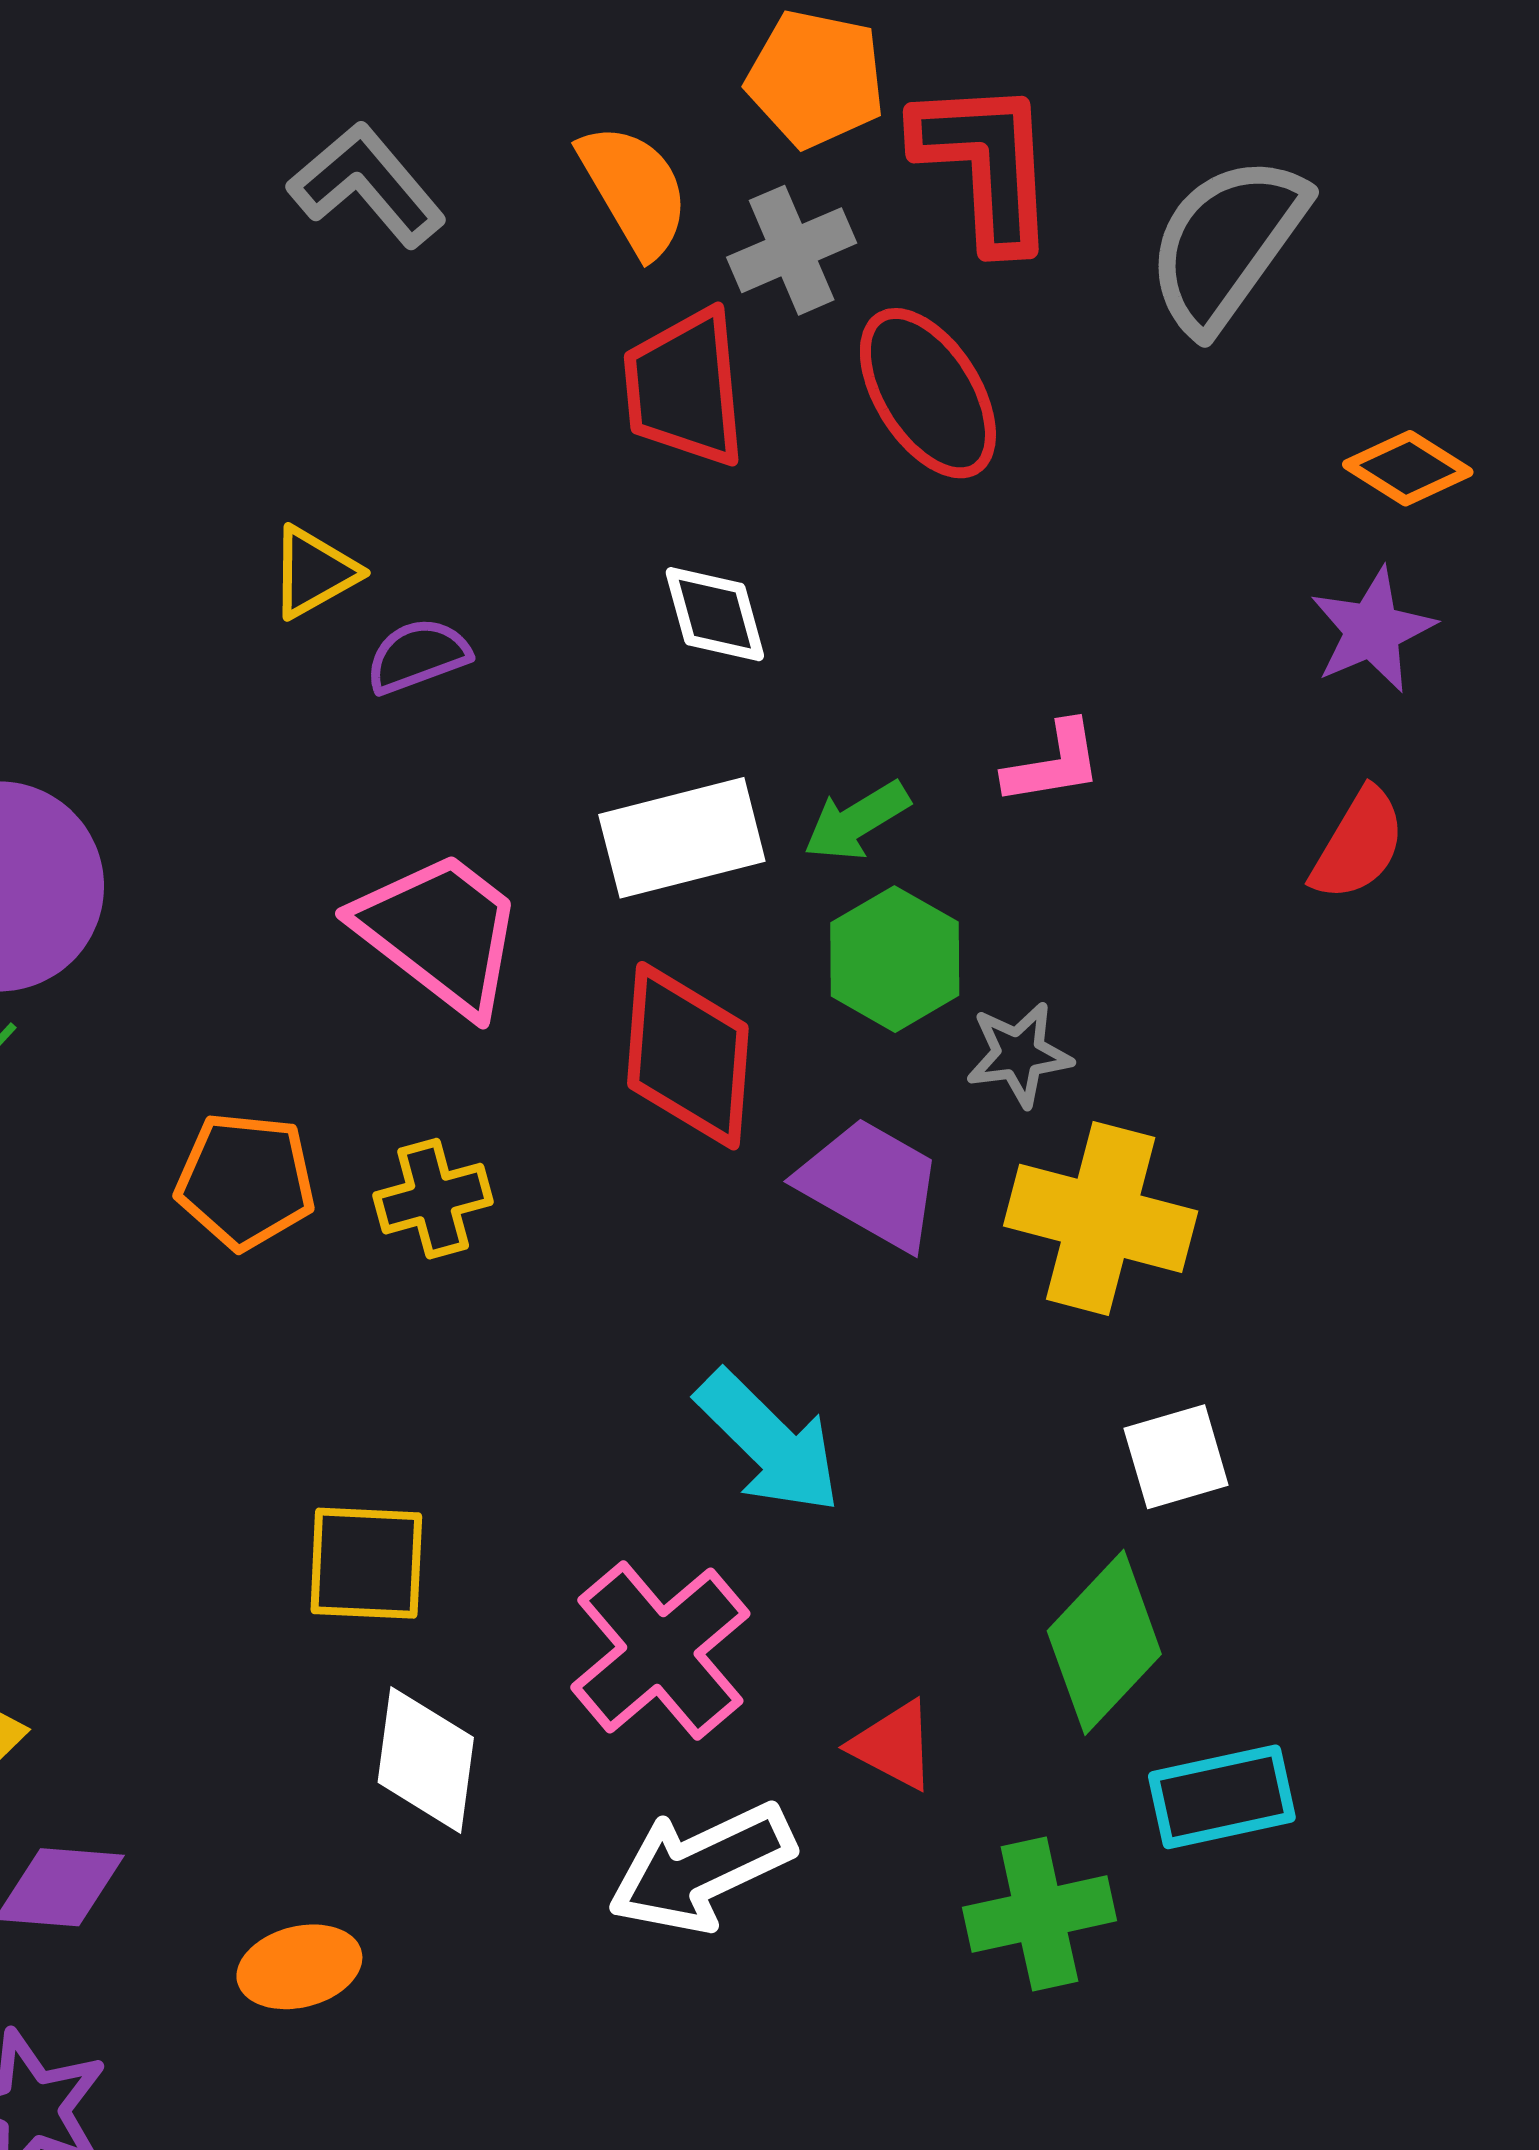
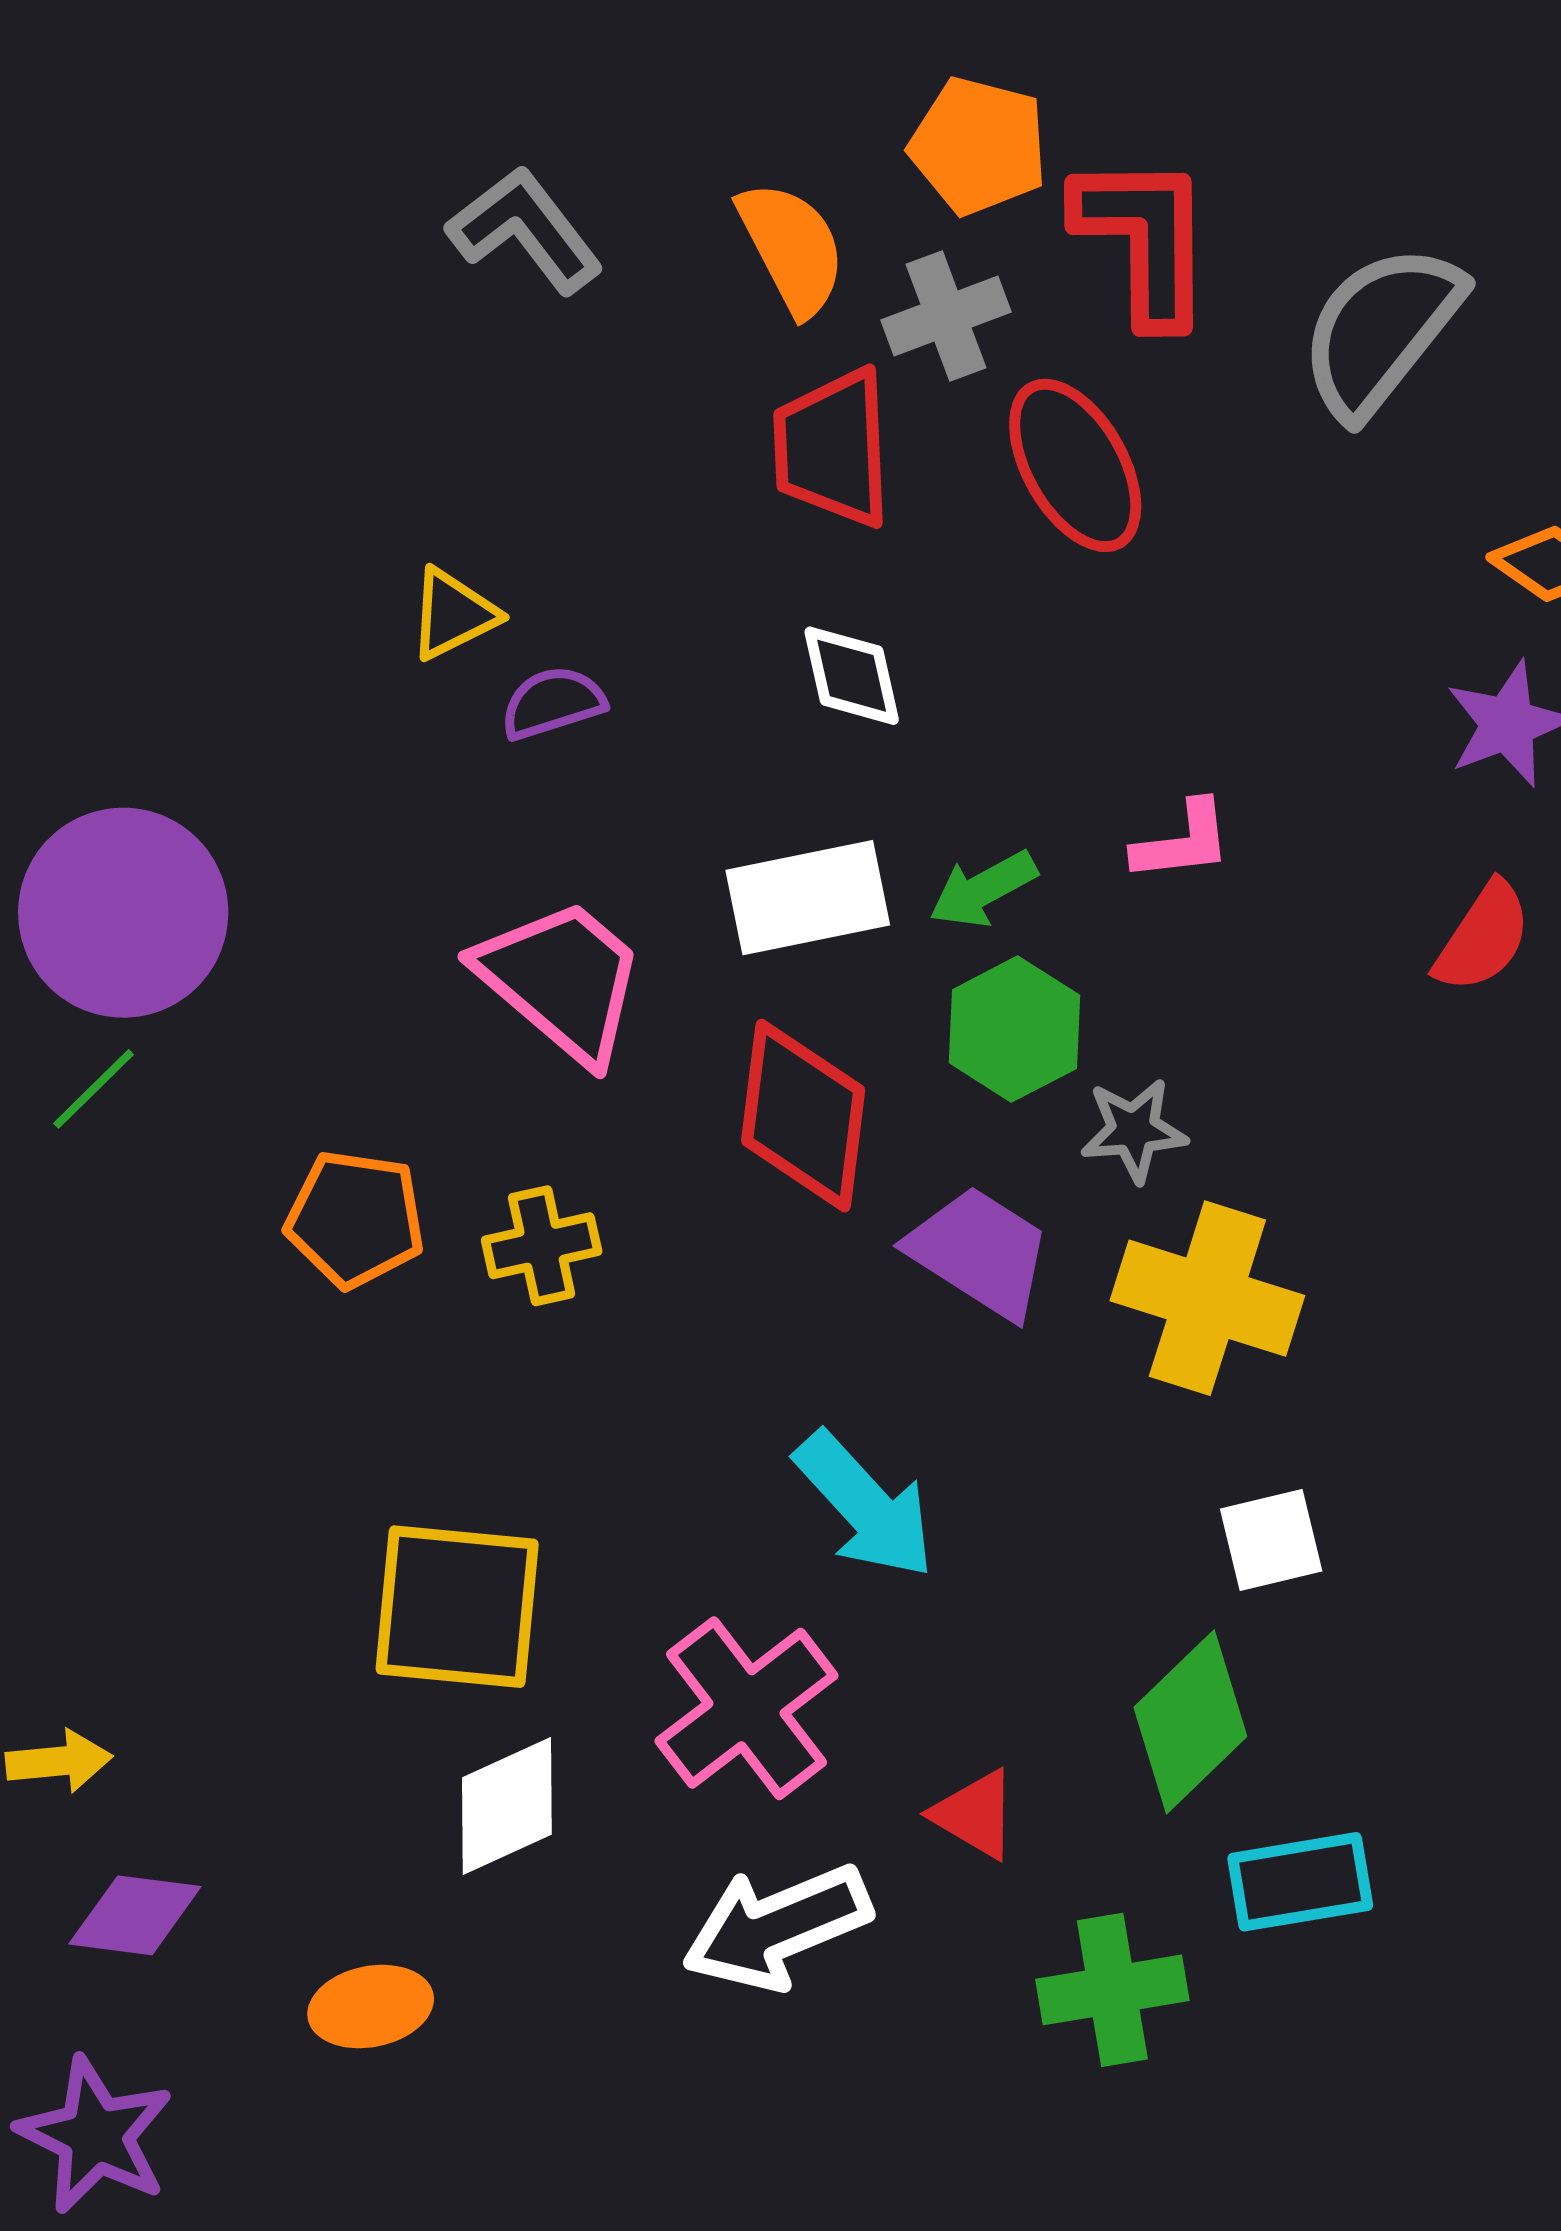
yellow square: (366, 1563) -> (457, 1607), size x1.4
white diamond: (426, 1760) -> (507, 1806), turned 55

